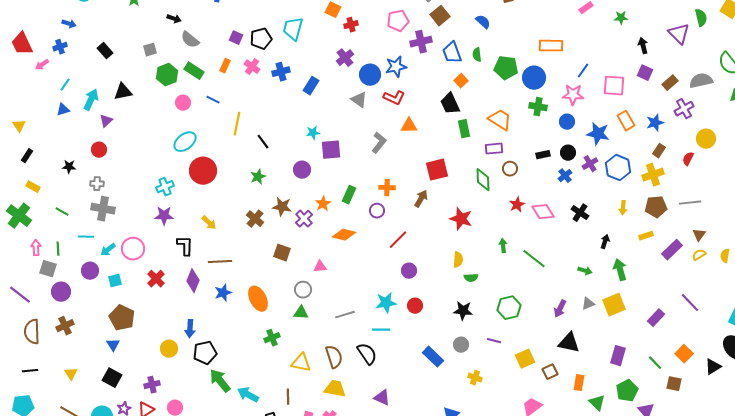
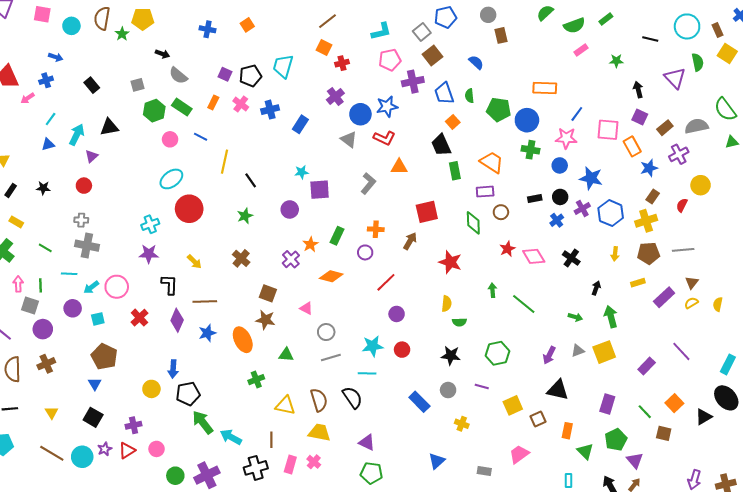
orange rectangle: (626, 121) -> (632, 146), moved
black star: (69, 167) -> (43, 188), moved
brown star: (282, 207) -> (265, 320), moved
pink triangle: (320, 267) -> (306, 308), turned 32
gray circle: (303, 290) -> (326, 332), moved

